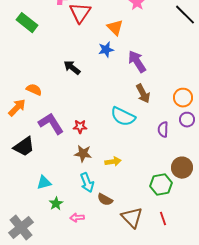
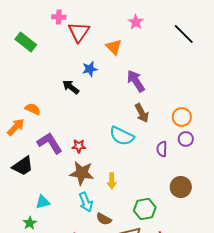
blue star: (106, 50) -> (90, 69), moved
brown star: (83, 154) -> (82, 173), size x1.4
yellow arrow: (113, 162) -> (112, 181), turned 98
green hexagon: (161, 185) -> (145, 209), moved
green star: (56, 204) -> (30, 223), moved

